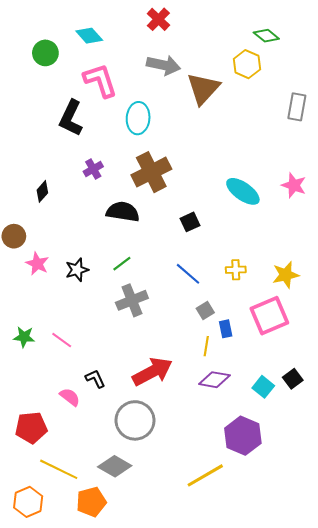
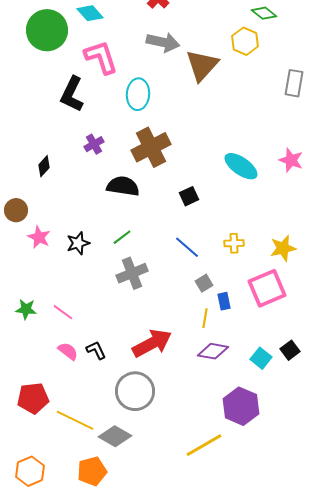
green circle: (45, 53) -> (47, 30), size x1.6
pink semicircle: (70, 397) -> (68, 351), moved
yellow line: (59, 469) -> (75, 420), moved

